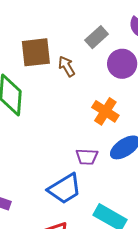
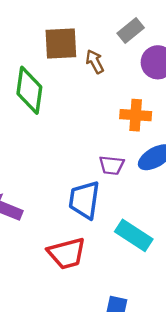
orange cross: (105, 111) -> (136, 115), turned -32
blue trapezoid: (65, 189) -> (84, 200), turned 126

